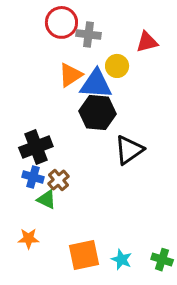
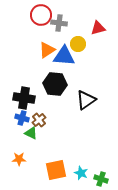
black hexagon: (98, 112) -> (55, 84), moved
black cross: (36, 147) -> (24, 98), turned 30
green cross: (162, 260) -> (101, 179), moved

